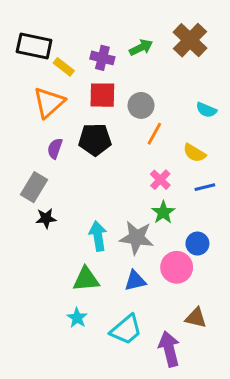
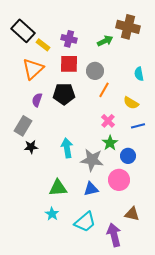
brown cross: (190, 40) -> (128, 27), turned -30
black rectangle: (34, 46) -> (23, 31), turned 30
green arrow: (141, 48) -> (105, 41), moved
cyan semicircle: (206, 110) -> (139, 74), turned 56
cyan arrow: (98, 236) -> (67, 148), moved
blue circle: (197, 244) -> (128, 156), moved

